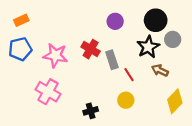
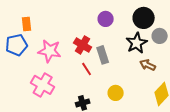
orange rectangle: (21, 20) -> (27, 24), moved, turned -72
red line: (129, 75) -> (87, 69), moved

